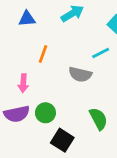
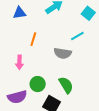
purple semicircle: (17, 114) -> (17, 97), moved
green semicircle: (98, 119) -> (66, 85), moved

